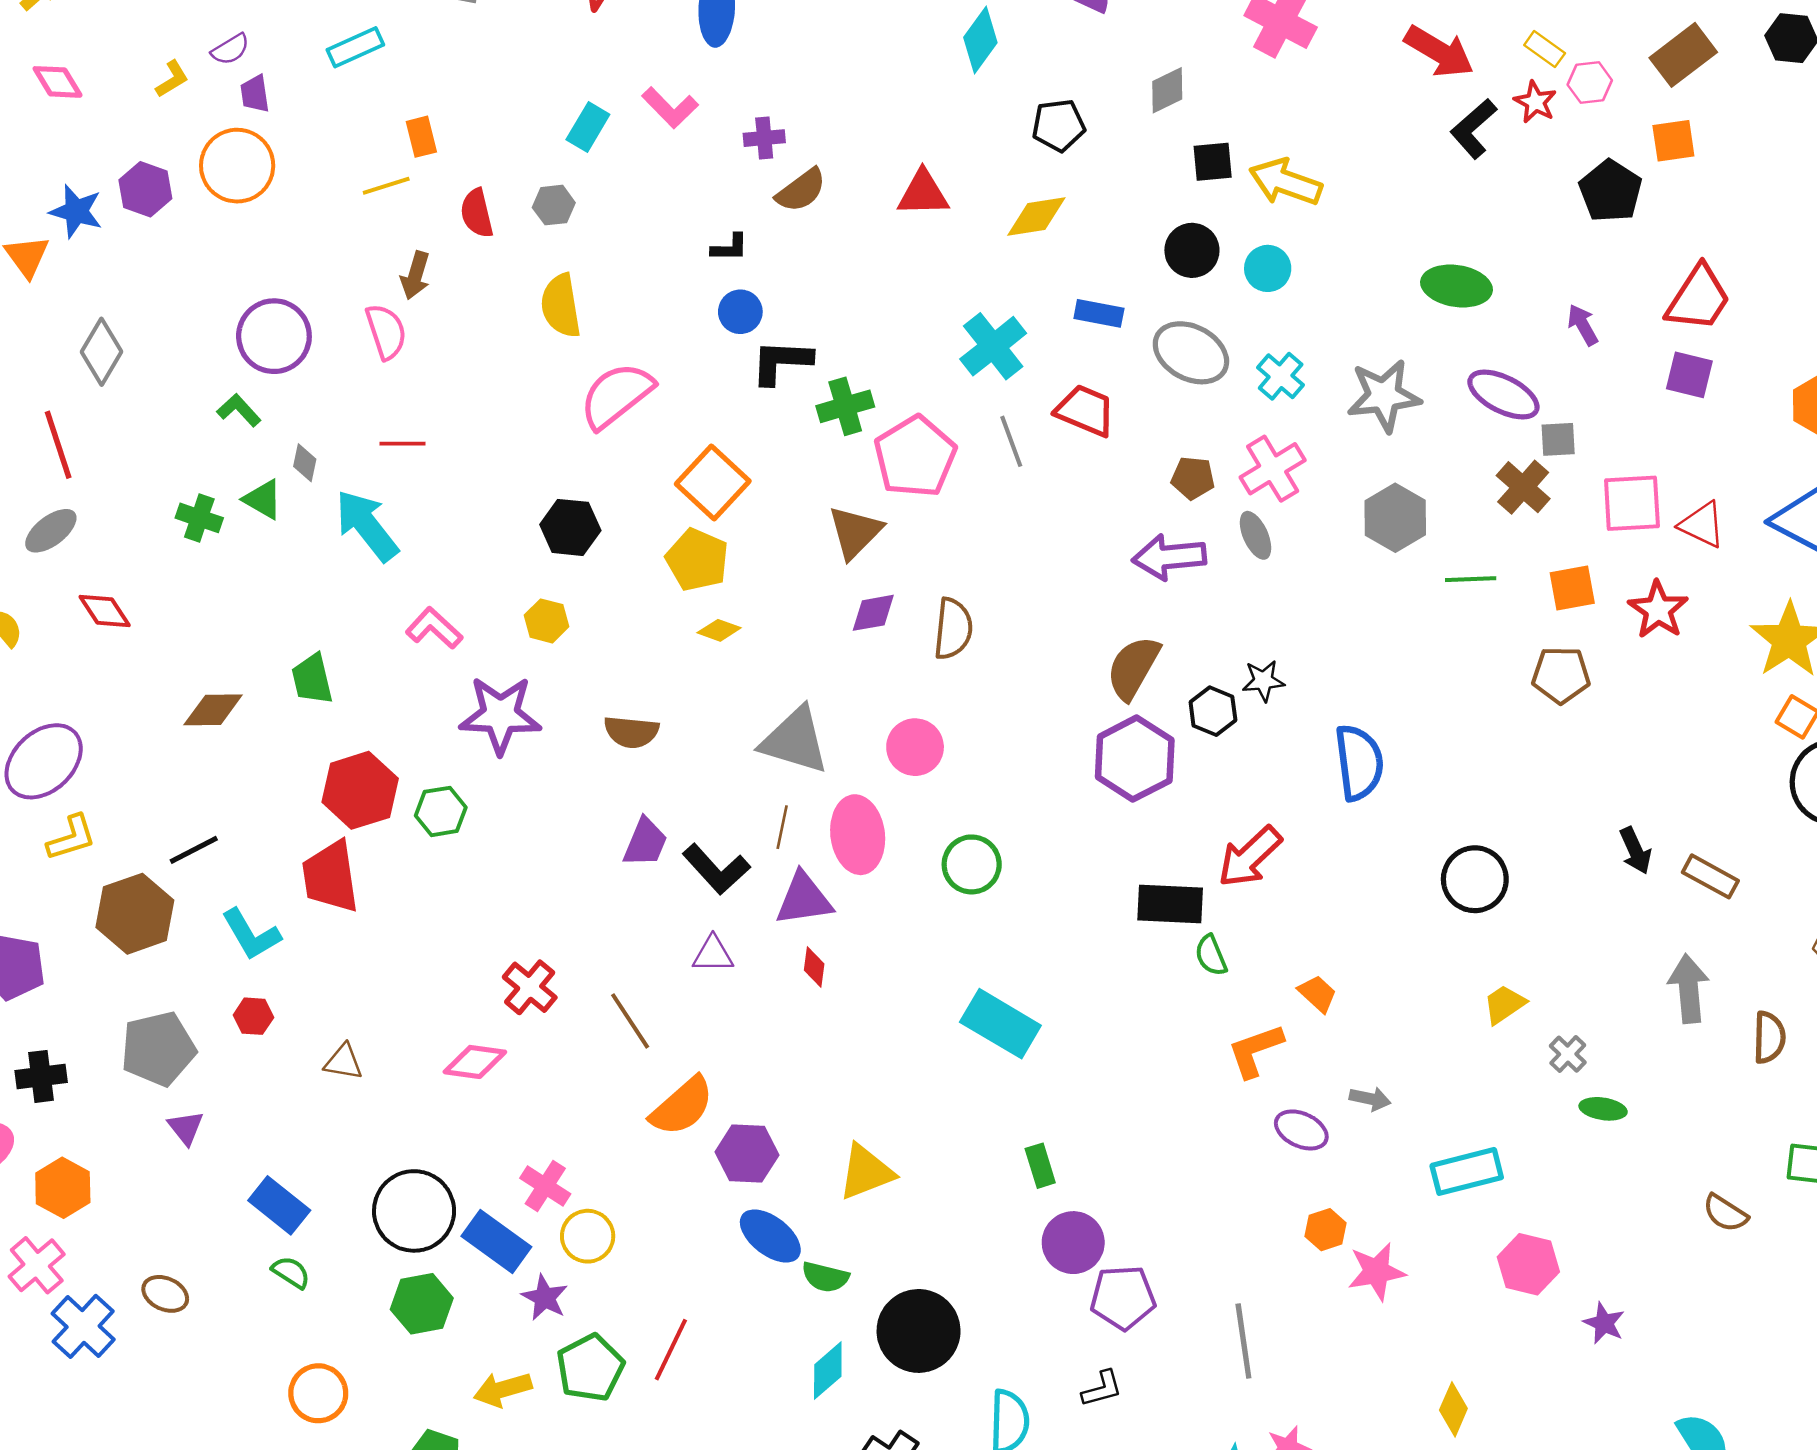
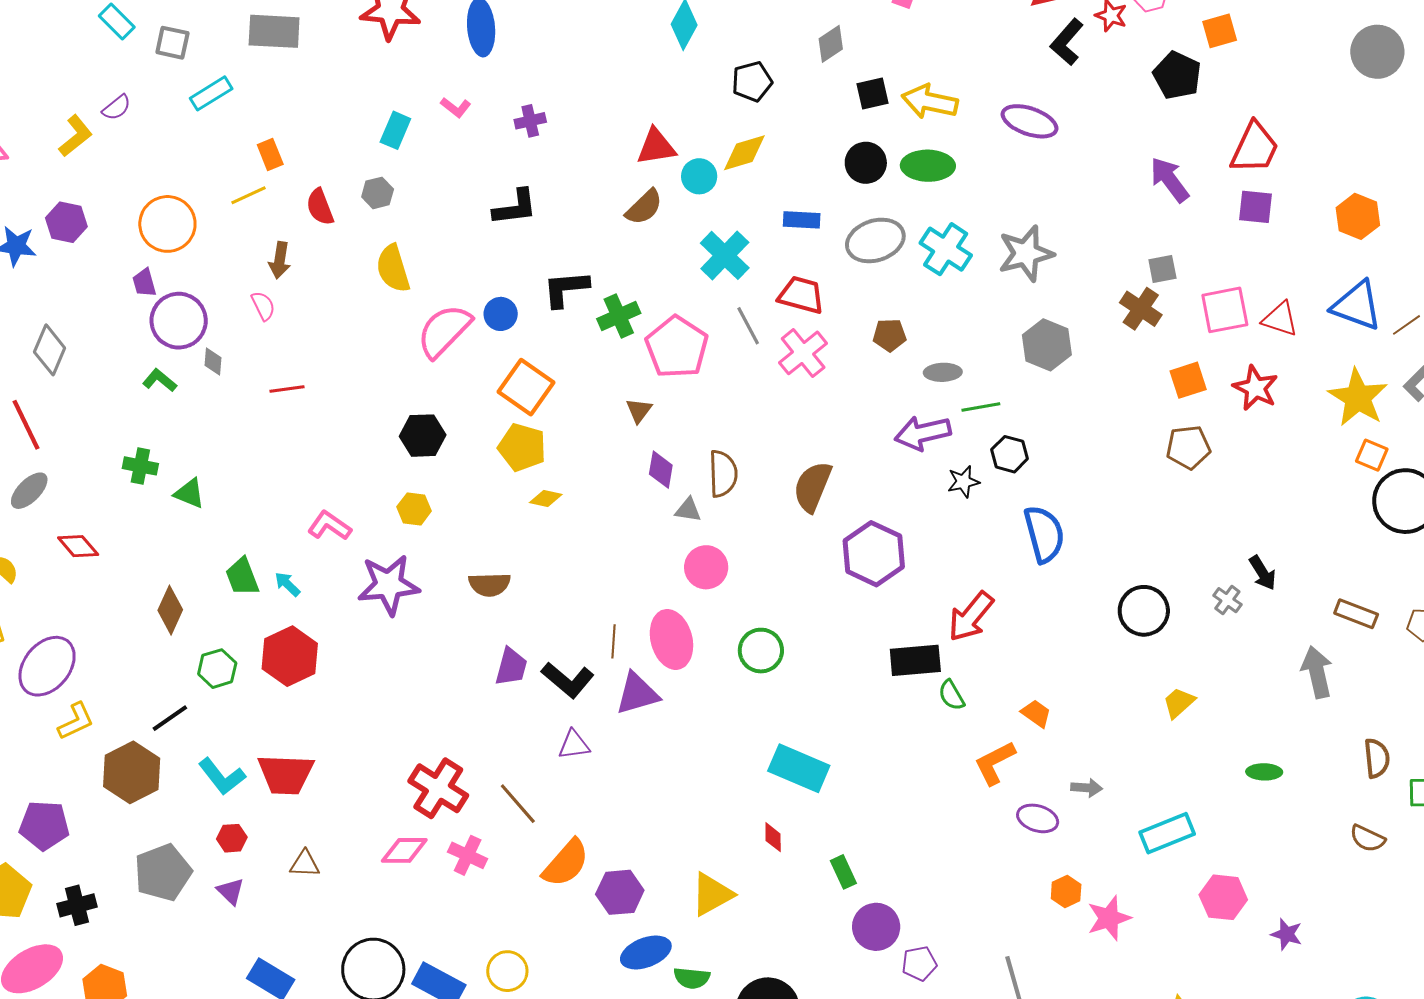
yellow L-shape: (172, 79) -> (75, 136), size x1.4
purple trapezoid: (255, 94) -> (144, 283), moved
pink L-shape: (670, 108) -> (456, 107), size x0.7
orange circle: (237, 166) -> (167, 224), moved
brown semicircle: (801, 190) -> (644, 207), moved
black L-shape: (730, 248) -> (515, 207), size x1.6
cyan circle: (1268, 268) -> (699, 176), moved
green ellipse: (1456, 286) -> (928, 166), moved
blue circle: (740, 312) -> (501, 314), moved
purple arrow: (1583, 325) -> (1170, 180), size x1.5
pink semicircle: (386, 332) -> (263, 306), size x0.7
gray ellipse: (1191, 353) -> (875, 240), turned -38
cyan cross: (1281, 376) -> (946, 249), size x1.4
purple ellipse: (1503, 395) -> (1029, 121), moved
gray diamond: (305, 463) -> (213, 362), moved
pink cross: (1273, 469) -> (803, 353), moved
green triangle: (263, 499) -> (189, 493), moved
cyan arrow: (367, 525) -> (287, 584), moved, size x0.5
brown triangle: (855, 532) -> (639, 410), size x0.6
gray ellipse: (1256, 535) -> (943, 372), turned -60
purple arrow: (1169, 557) -> (923, 433), moved
green line: (1471, 579) -> (981, 407), moved
purple diamond: (873, 613) -> (661, 470), turned -63
brown semicircle: (1133, 668) -> (812, 487), moved
brown diamond: (213, 710) -> (170, 610), turned -57
black hexagon: (1213, 711) -> (1010, 454), moved
gray triangle: (795, 740) -> (688, 510), moved, size x0.5
green hexagon: (441, 811) -> (217, 669), moved
brown rectangle: (1710, 876) -> (1356, 614), moved
red trapezoid: (330, 877) -> (286, 774), moved, turned -72
red diamond: (814, 967) -> (773, 837), moved
red cross: (530, 987) -> (438, 788), size x1.4
brown semicircle: (1769, 1037) -> (1377, 758), moved
gray cross: (1568, 1054) -> (1227, 600), moved
purple triangle: (186, 1128) -> (231, 891), moved
pink cross: (545, 1186) -> (468, 855), moved
blue ellipse: (770, 1236) -> (646, 952), turned -51
purple pentagon: (1123, 1297) -> (919, 963), size x0.7

